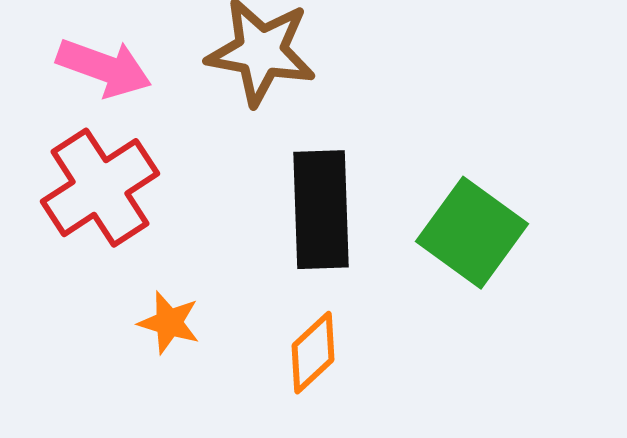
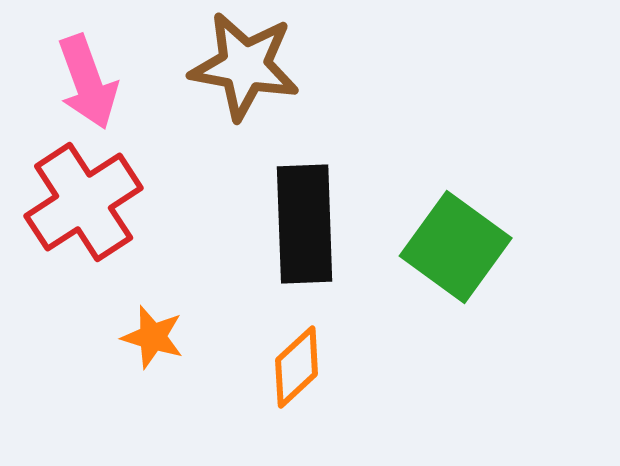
pink arrow: (104, 68) -> (88, 82), turned 50

